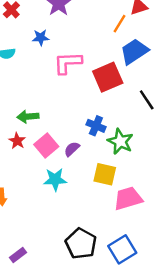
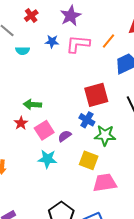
orange line: (119, 24) -> (109, 41), moved
pink L-shape: (68, 63) -> (78, 44), moved
red square: (108, 77) -> (96, 95), moved
green star: (120, 141) -> (105, 135), turned -30

